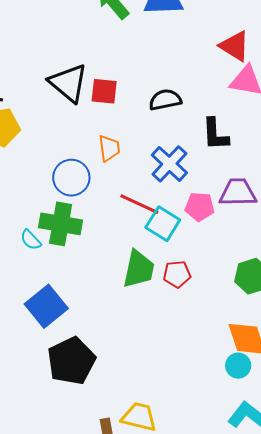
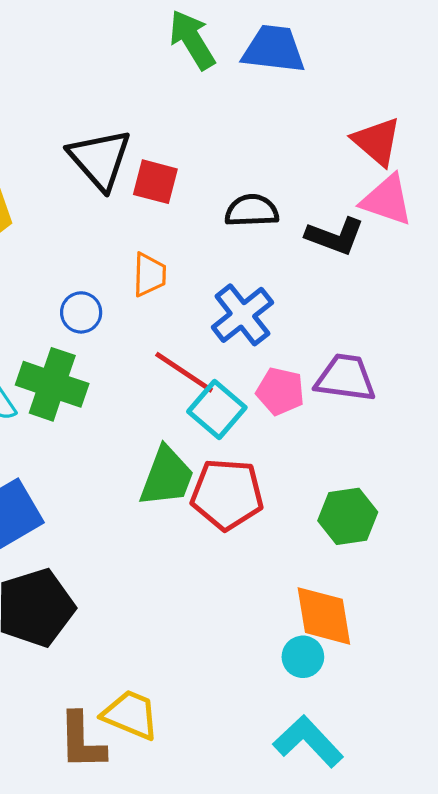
black L-shape: (215, 134) -> (335, 236), moved, turned -75
blue circle: (71, 178) -> (81, 312), size x0.7
red pentagon: (177, 274) -> (227, 494), size x1.6

